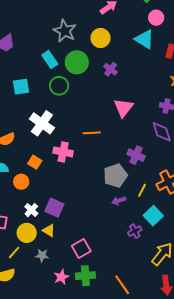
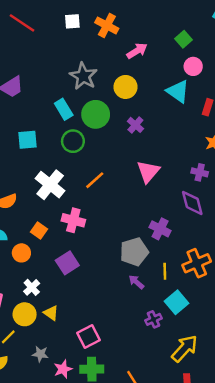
orange line: (92, 133) -> (95, 180), moved, turned -42
yellow line: (142, 190) -> (165, 271), turned -32
purple arrow: (119, 201) -> (136, 282), turned 56
purple square: (54, 208) -> (67, 263), moved, turned 30
gray star: (42, 255) -> (40, 354), moved

